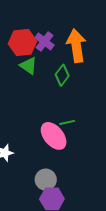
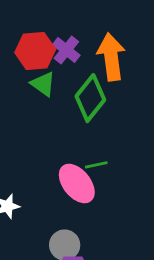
green diamond: (62, 75) -> (90, 98), size x1.5

